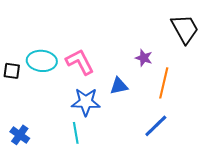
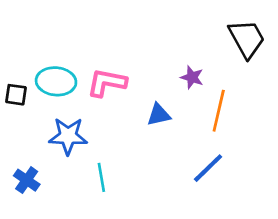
pink L-shape: (80, 62) -> (107, 83), turned -52
blue star: (86, 102) -> (68, 136), moved

